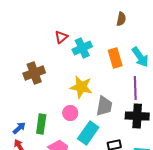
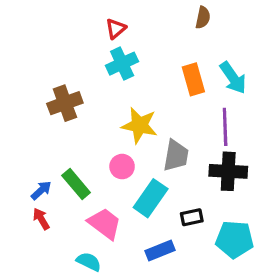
red triangle: (61, 37) -> (116, 29), moved
cyan cross: (82, 48) -> (122, 64), moved
green rectangle: (41, 124) -> (76, 184), turned -48

